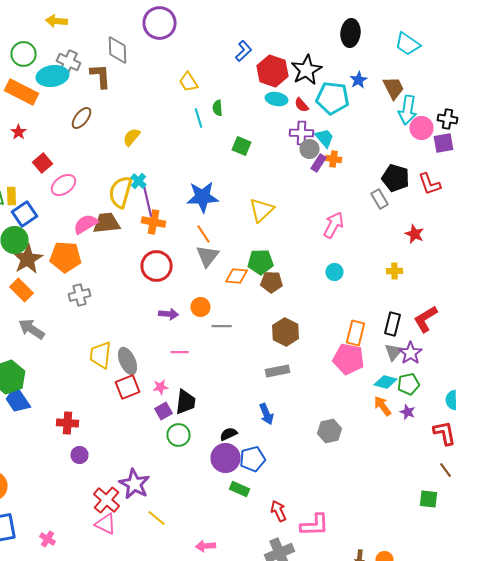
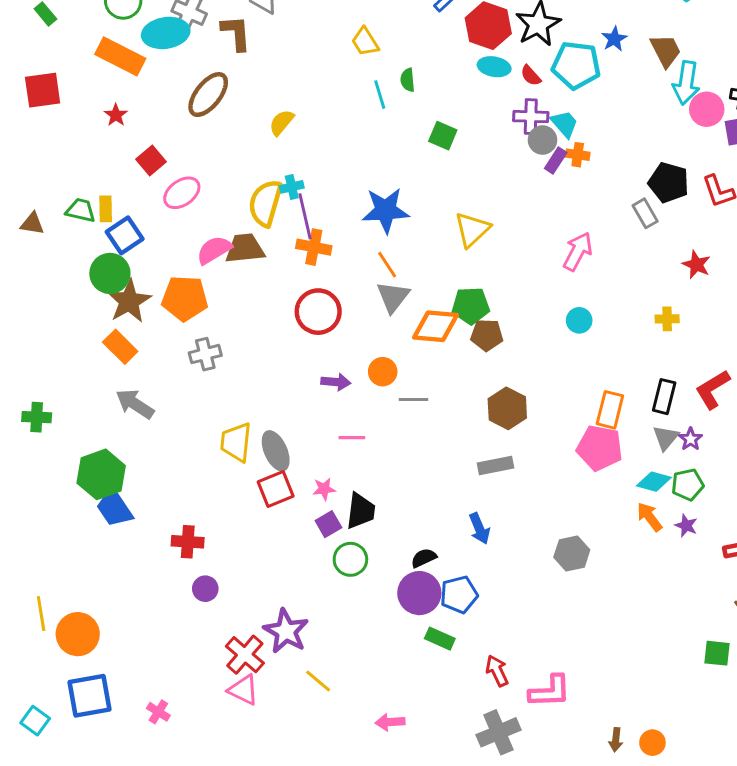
brown ellipse: (82, 118) -> (208, 95), size x1.4
cyan cross: (138, 181) -> (292, 187), turned 35
orange diamond: (236, 276) -> (435, 326), size x1.4
purple star: (410, 353) -> (691, 439), size x0.7

